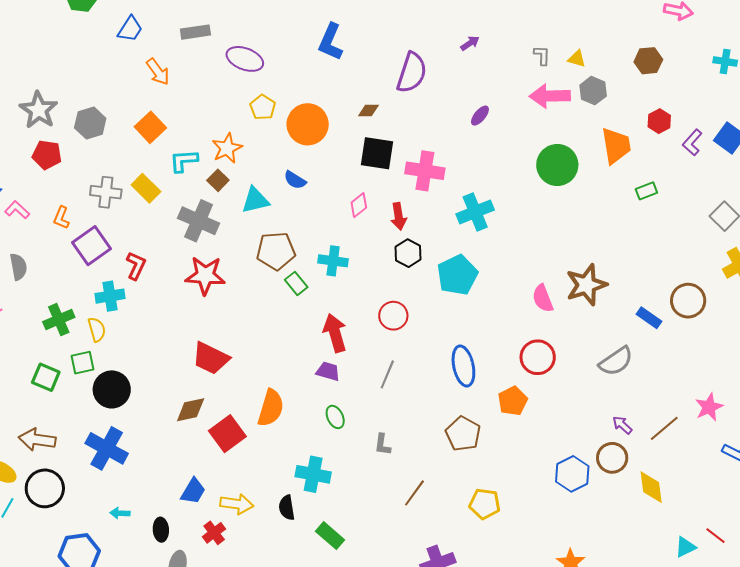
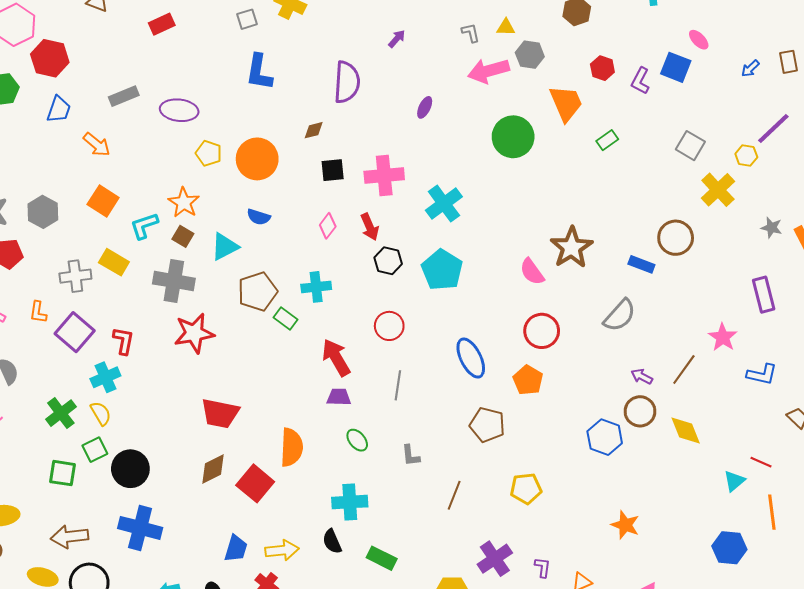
black square: (377, 153) -> (333, 170), size x0.7

